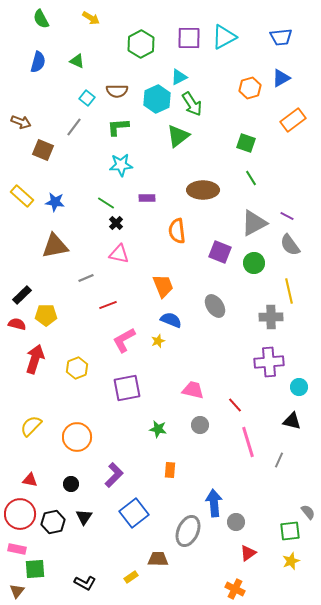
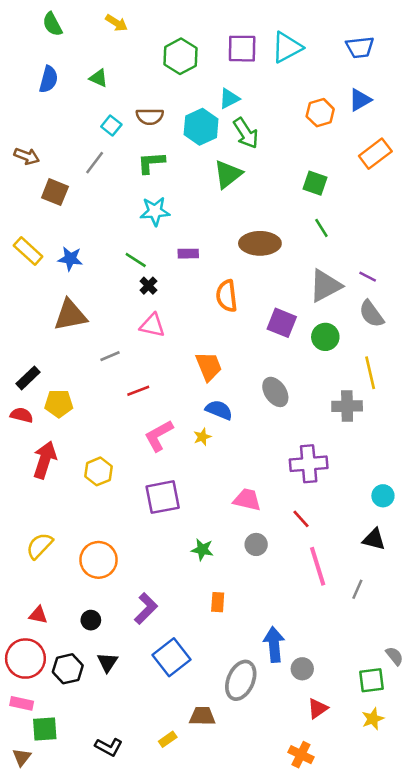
purple cross: (269, 362) -> (309, 464), moved

